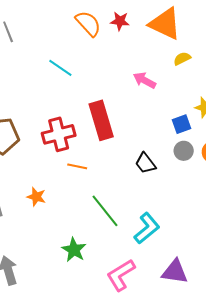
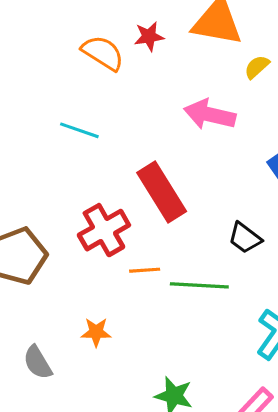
pink arrow: (144, 80) -> (210, 115), size x1.4
green line: (105, 211) -> (199, 285), moved, turned -33

